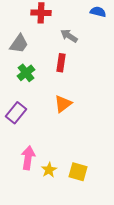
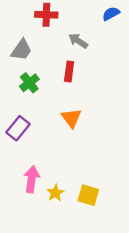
blue semicircle: (98, 12) -> (111, 14), turned -42
orange triangle: (63, 104) -> (71, 118), turned -30

